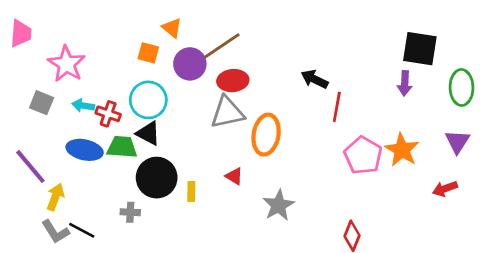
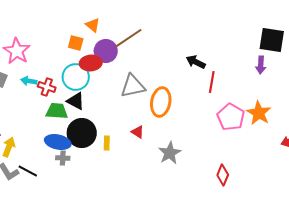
red ellipse: (233, 81) -> (91, 63), moved
blue ellipse: (85, 150) -> (58, 142), moved

